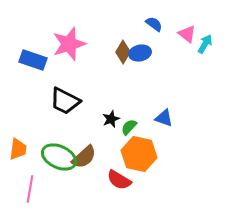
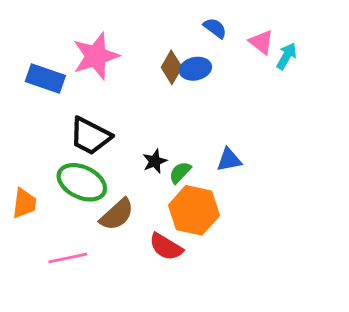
blue triangle: (164, 118) -> (229, 160), turned -30
green ellipse: (59, 157) -> (82, 182), moved
pink line: (30, 189) -> (68, 258), moved, turned 68

